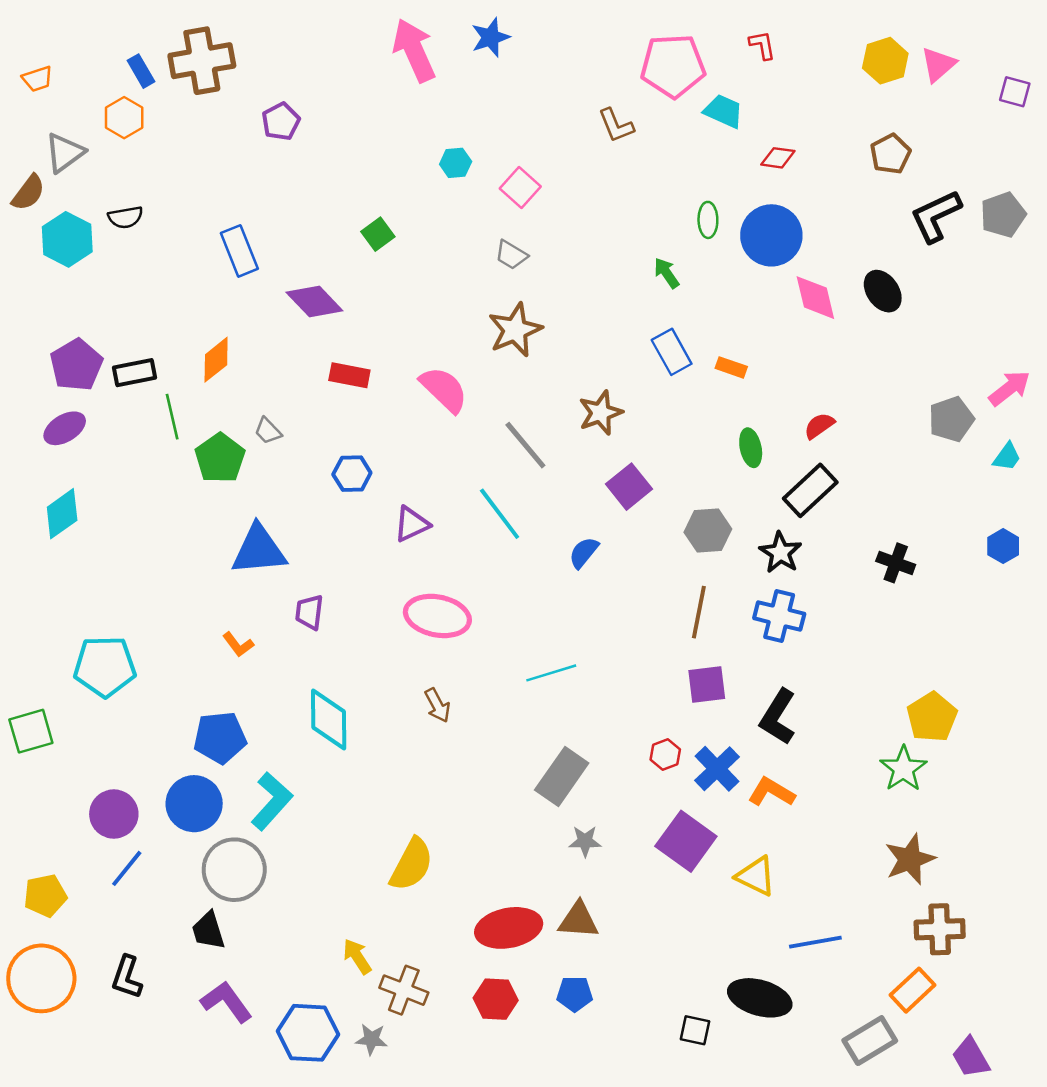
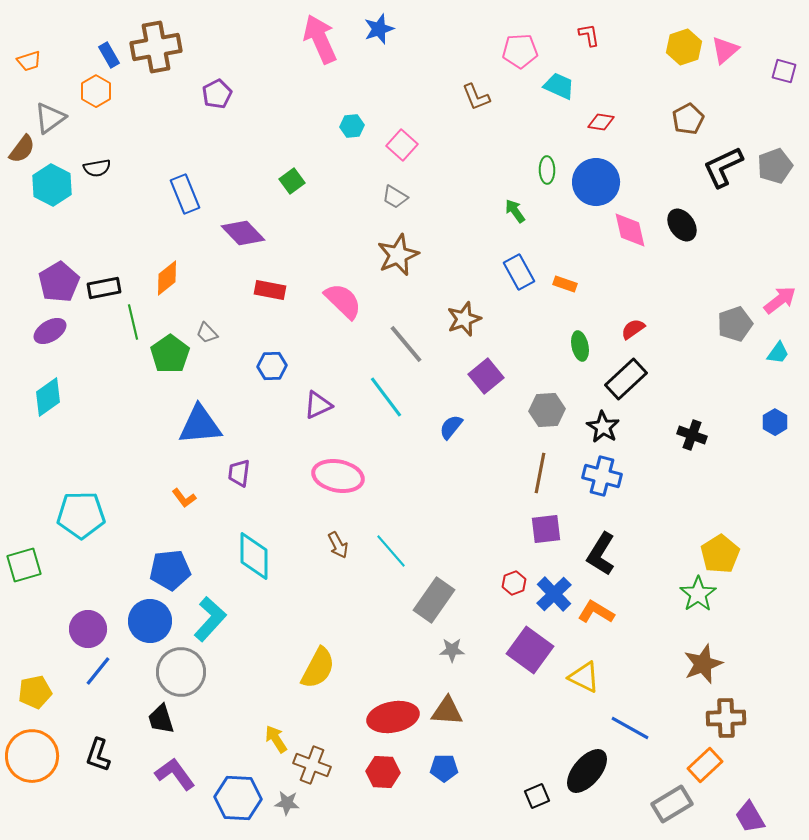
pink pentagon: (673, 66) -> (520, 51), size x0.7
cyan line: (551, 673) -> (391, 551), moved, turned 66
blue line: (815, 942) -> (630, 728), turned 39
black ellipse: (760, 998) -> (587, 771), turned -66
black square: (695, 1030) -> (537, 796), turned -35

